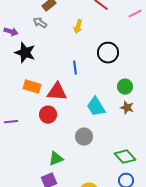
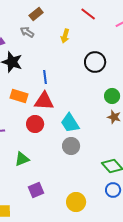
blue line: (75, 68) -> (45, 77), moved
cyan trapezoid: (96, 107) -> (70, 123), moved
green triangle: (56, 159) -> (22, 159), moved

